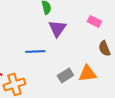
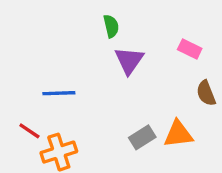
blue line: (35, 51) -> (59, 93), moved

